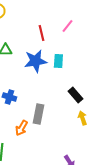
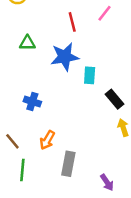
cyan rectangle: (58, 61) -> (90, 75), moved
gray rectangle: (38, 114) -> (68, 164), moved

